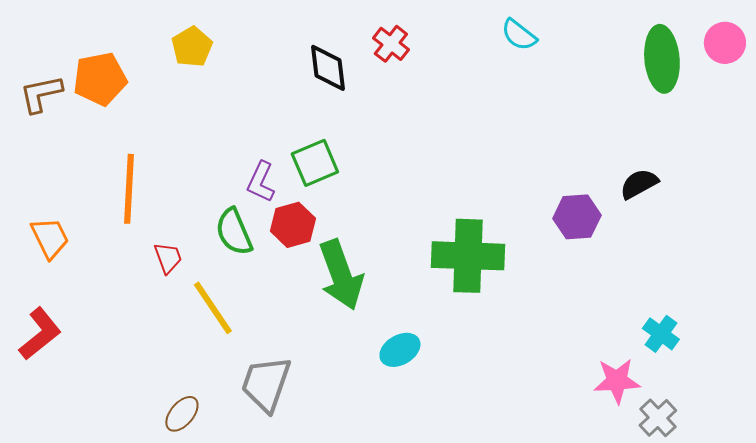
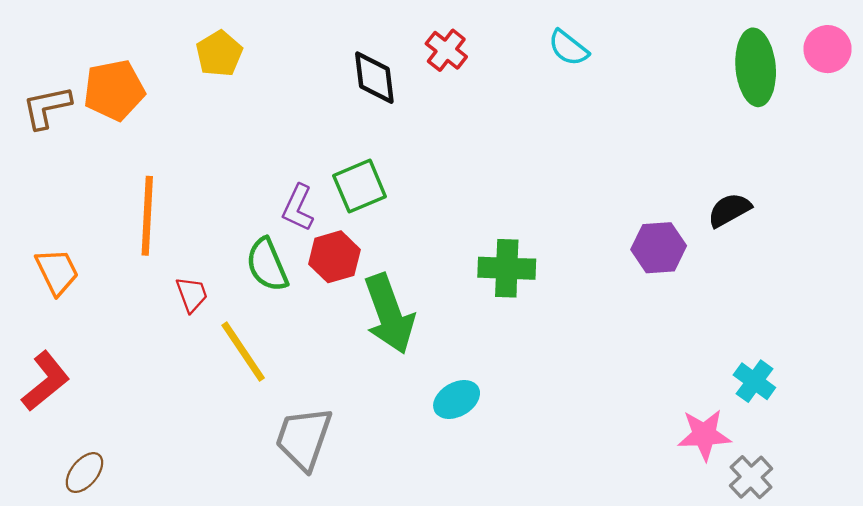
cyan semicircle: (519, 35) -> (568, 48), moved
green cross: (468, 256) -> (507, 268), moved, size x0.7
brown ellipse: (182, 414) -> (84, 473), moved

